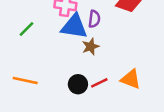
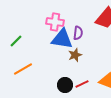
green line: (26, 29) -> (16, 41), moved
orange line: (25, 80) -> (23, 69), moved, turned -42

